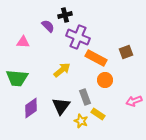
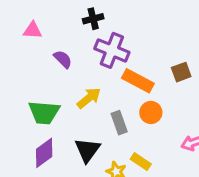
purple semicircle: (48, 26) -> (63, 59), moved
pink triangle: (23, 42) -> (33, 30), moved
green trapezoid: (17, 78) -> (44, 112), moved
gray rectangle: (85, 97) -> (119, 123), moved

